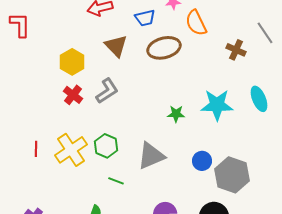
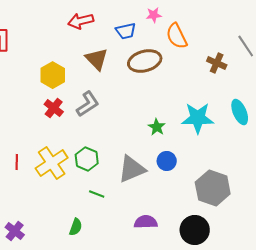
green star: (176, 114) -> (157, 127), turned 30
blue circle: (202, 161) -> (167, 161), moved

